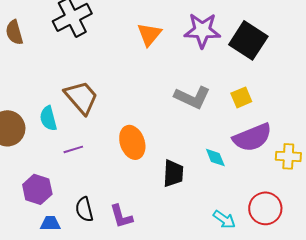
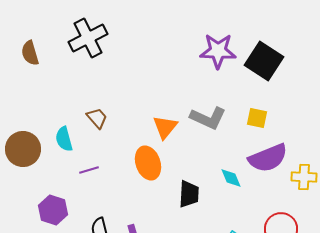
orange triangle: (149, 34) -> (165, 127), moved
brown trapezoid: (81, 97) -> (97, 118), size x0.6
yellow square: (241, 97) -> (257, 118), turned 35

